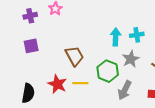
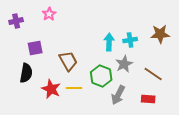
purple cross: (30, 16) -> (16, 21), moved
purple square: (31, 46) -> (35, 48), moved
black semicircle: (28, 93) -> (26, 73), moved

